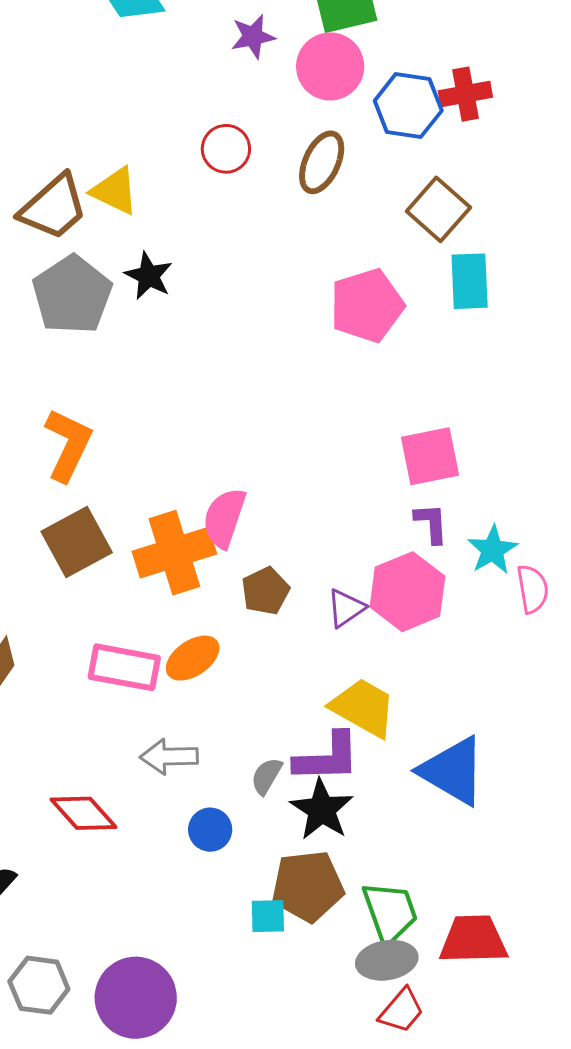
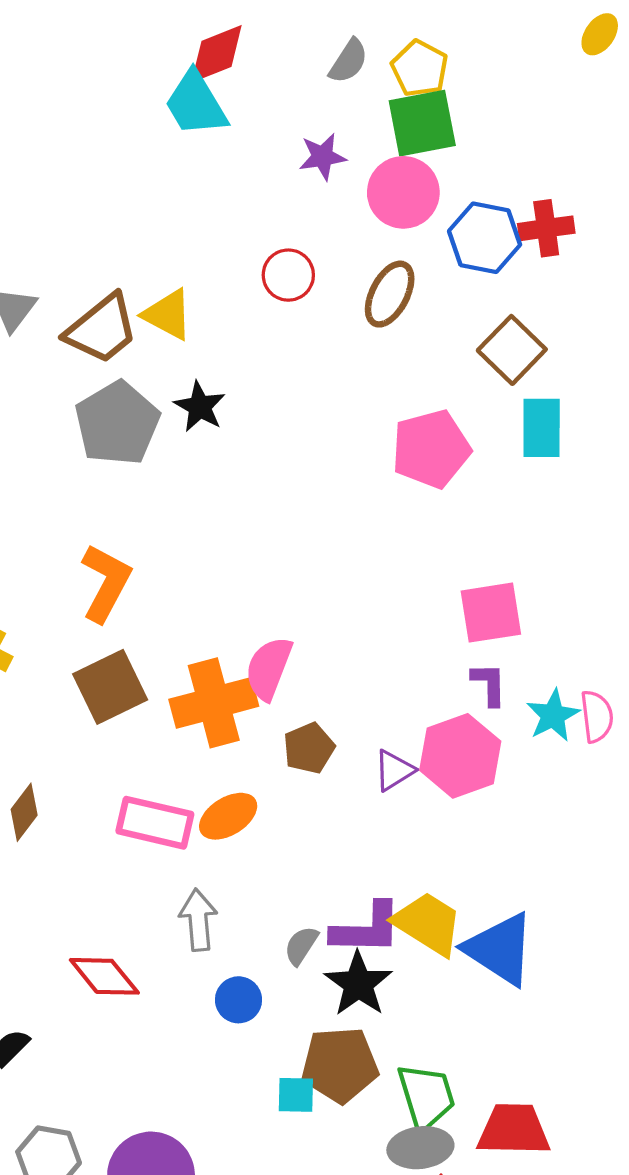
pink semicircle: (533, 589) -> (597, 716), moved
yellow trapezoid: (363, 708) -> (428, 924), moved
gray arrow: (169, 757) -> (198, 920), turned 84

